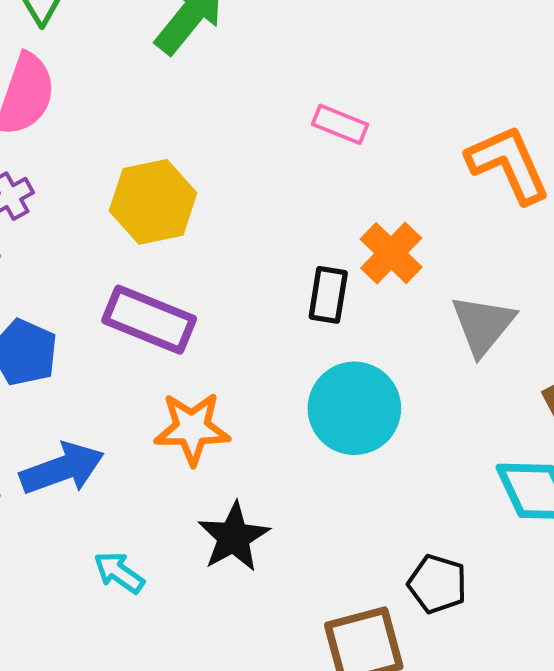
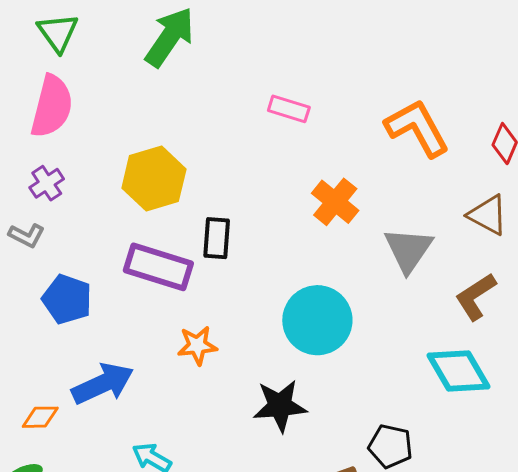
black rectangle: (328, 295) -> (217, 238), moved
orange star: (192, 428) -> (197, 345), size x0.7
black star: (234, 537) -> (280, 406), moved, turned 30

